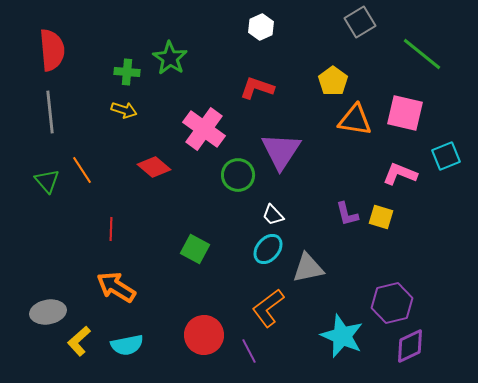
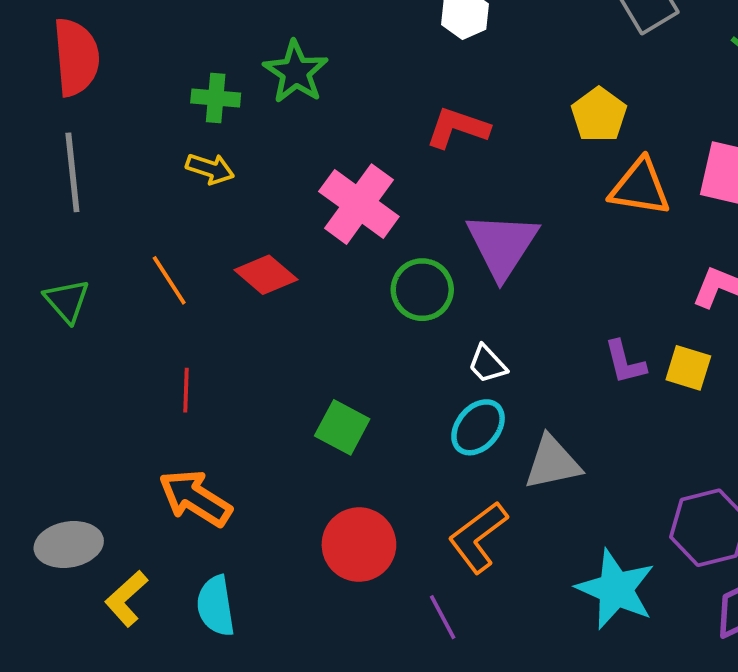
orange line: (82, 170) -> (169, 280), moved
red circle: (204, 335) -> (359, 545), moved
cyan semicircle: (127, 345) -> (216, 606), turned 92

